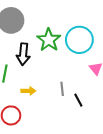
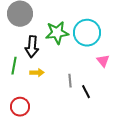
green star: (49, 40) -> (57, 33), turned 30
yellow arrow: (28, 91) -> (37, 73), moved

